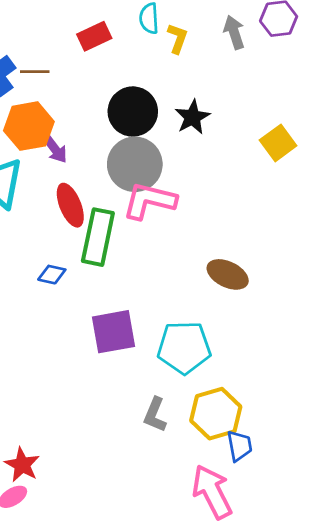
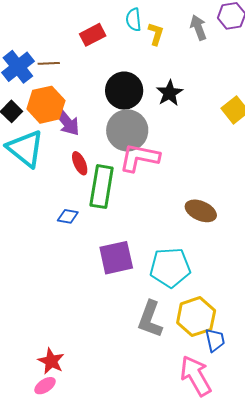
purple arrow: (55, 149) -> (66, 121), size x1.4
red ellipse: (70, 205) -> (80, 163), size x0.7
gray L-shape: (155, 415) -> (150, 319), size x1.4

